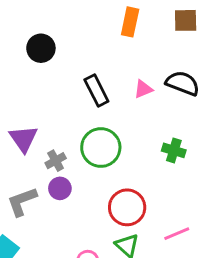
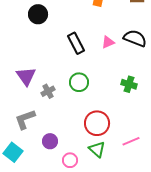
green circle: (101, 148) -> (79, 82), size x0.7
purple circle: (60, 188) -> (50, 141), moved

